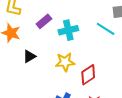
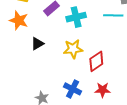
cyan line: (106, 29) -> (113, 15), turned -30

